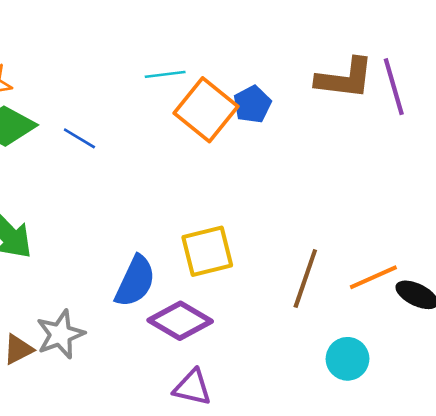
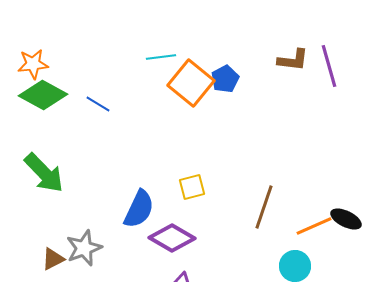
brown L-shape: (345, 78) -> (293, 60), size x0.7
yellow square: (207, 251) -> (192, 187), size x0.7
orange line: (373, 277) -> (314, 226), moved

